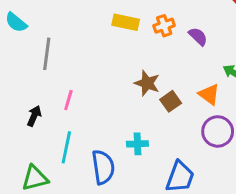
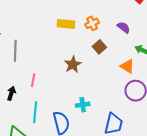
purple semicircle: (198, 36) -> (124, 27), moved
brown star: (147, 83) -> (73, 64), moved, turned 30
brown square: (171, 101) -> (99, 47), moved

